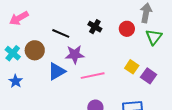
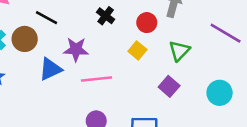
black line: (61, 33) -> (46, 18), moved
green triangle: (154, 37) -> (179, 51), moved
yellow square: (132, 67) -> (137, 50), moved

